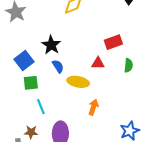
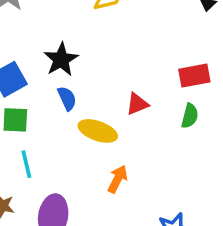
red rectangle: (113, 42) -> (194, 76), moved
red triangle: (98, 63) -> (137, 104), turned -32

